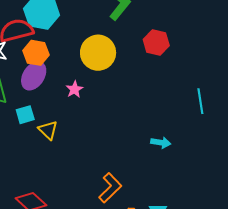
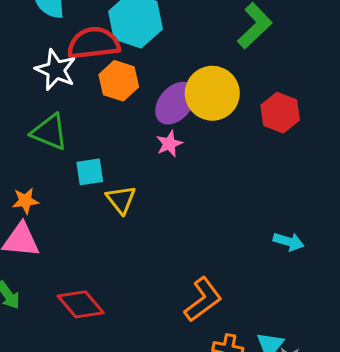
red hexagon: (156, 42) -> (280, 113), moved
purple ellipse: (34, 76) -> (175, 103), moved

